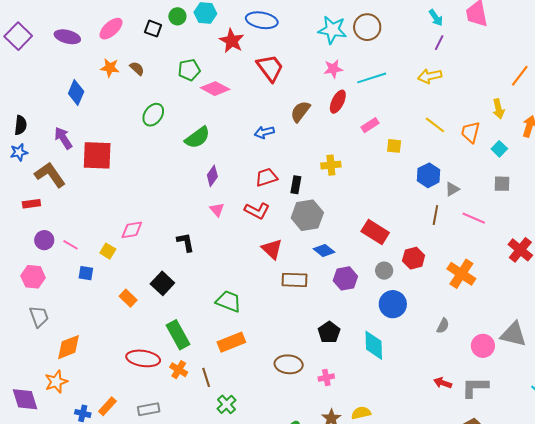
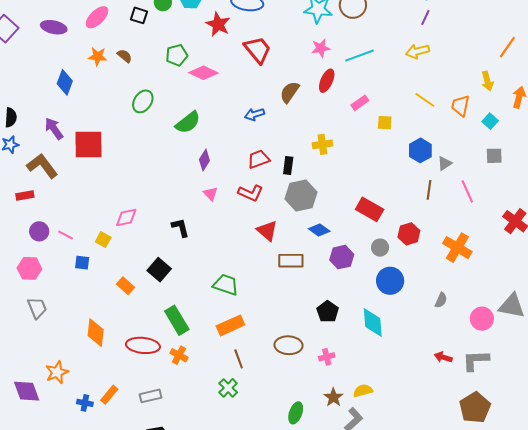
pink line: (474, 218) -> (467, 191), turned 45
orange diamond: (68, 347) -> (96, 333), moved, turned -60
brown line: (206, 377) -> (239, 359), moved

